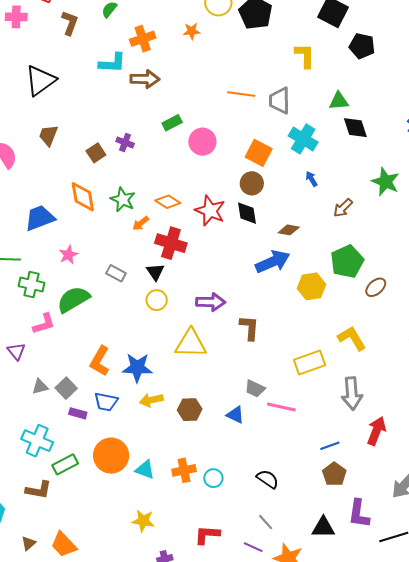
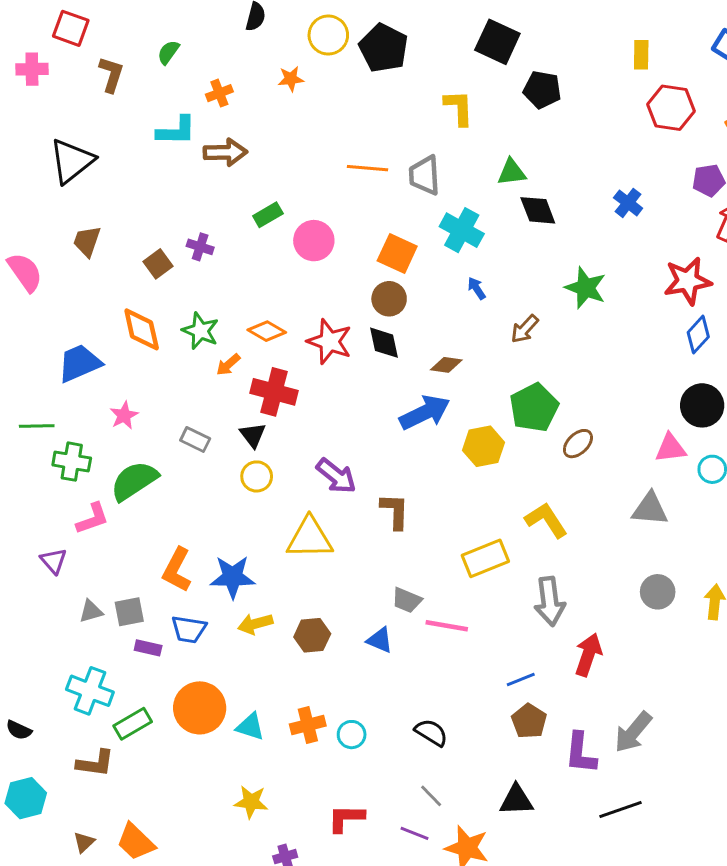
orange cross: (143, 39) -> (219, 93), size x0.7
purple arrow: (211, 302) -> (336, 476), turned 40
gray square: (66, 388) -> (129, 612), turned 35
purple L-shape: (359, 514) -> (581, 753), moved

